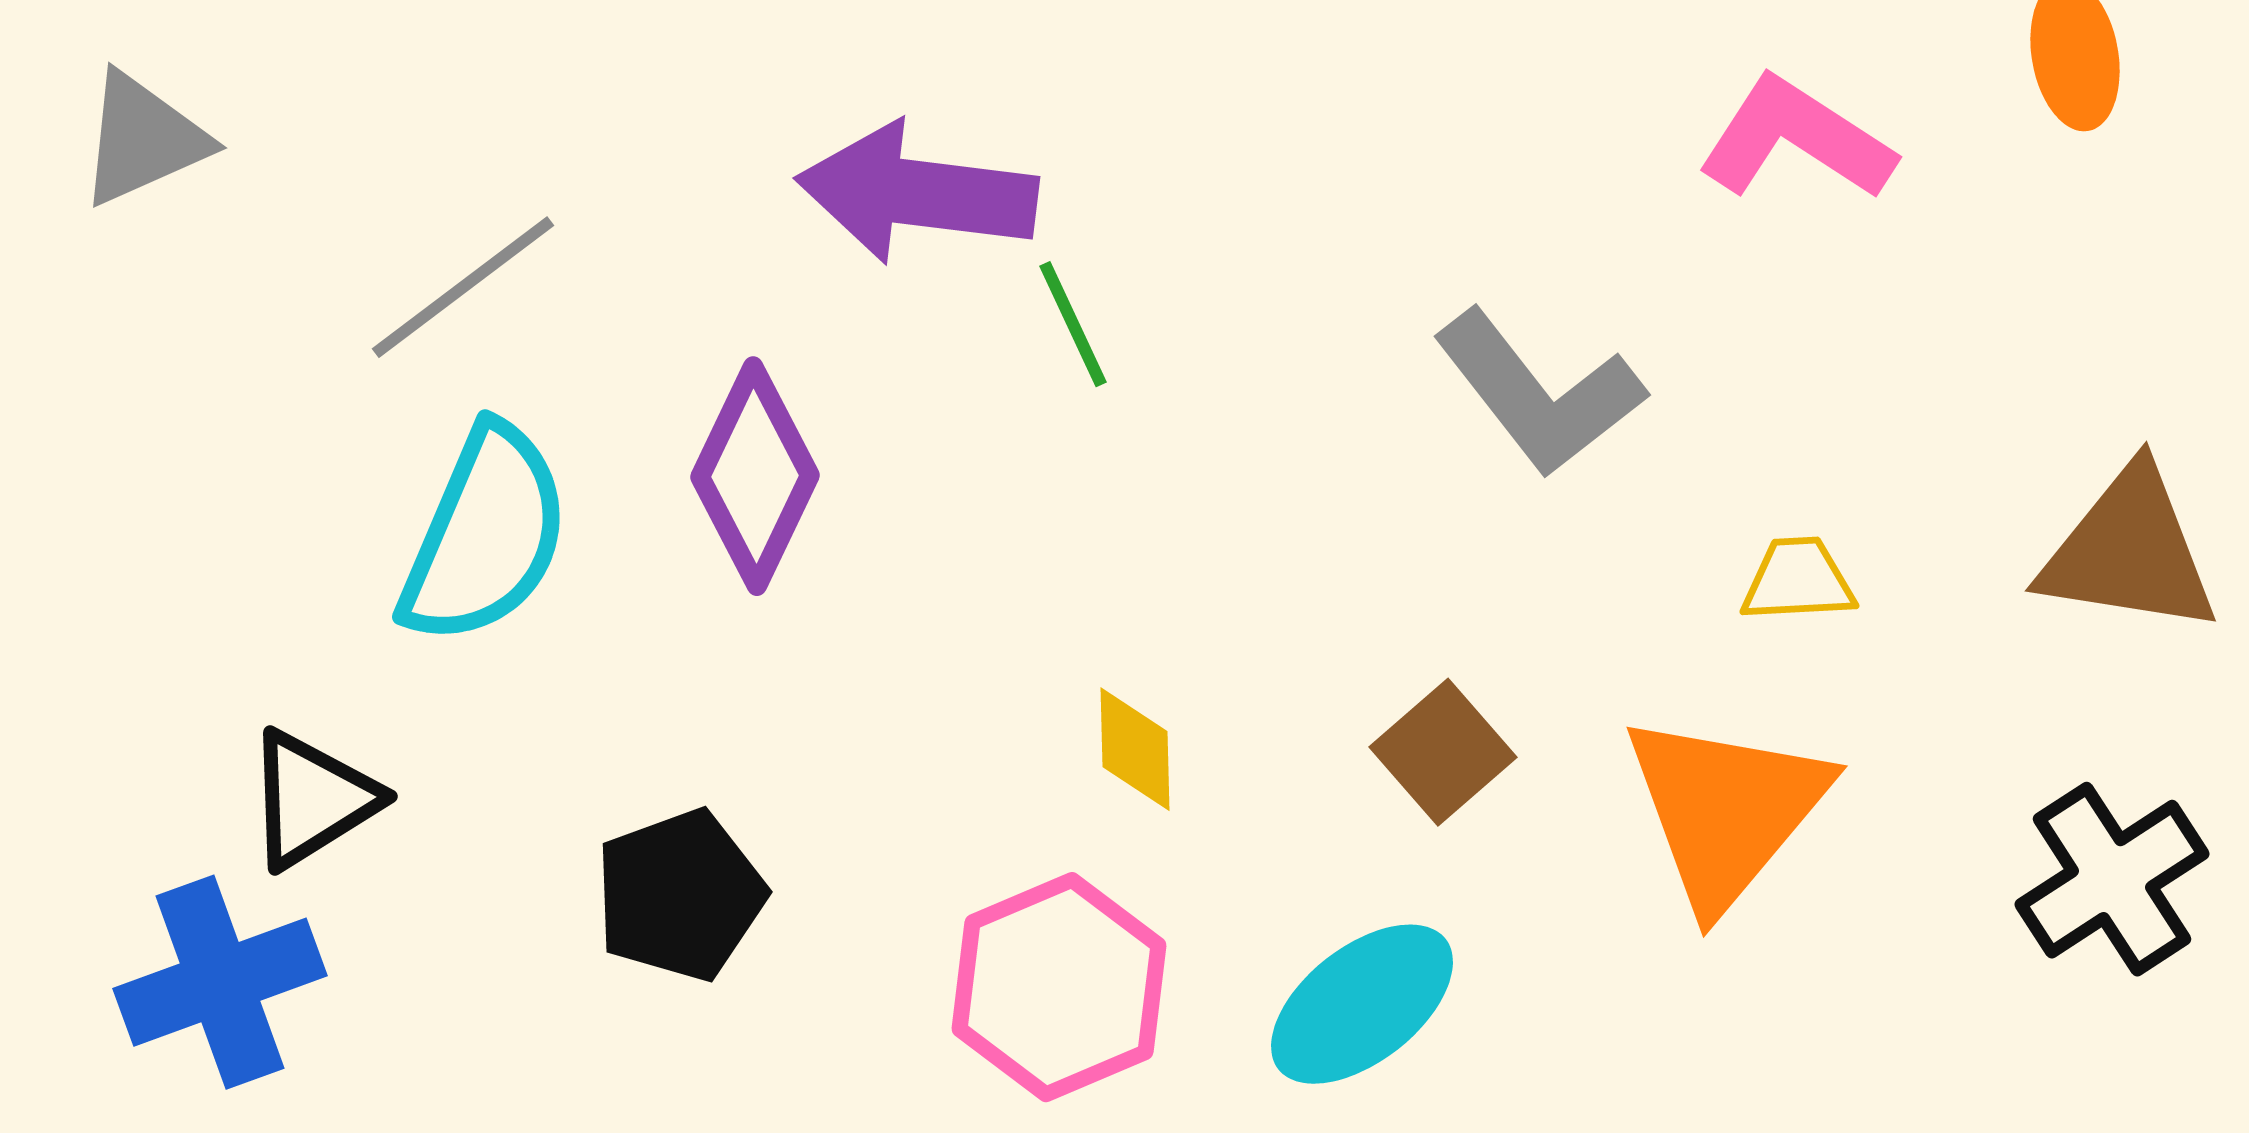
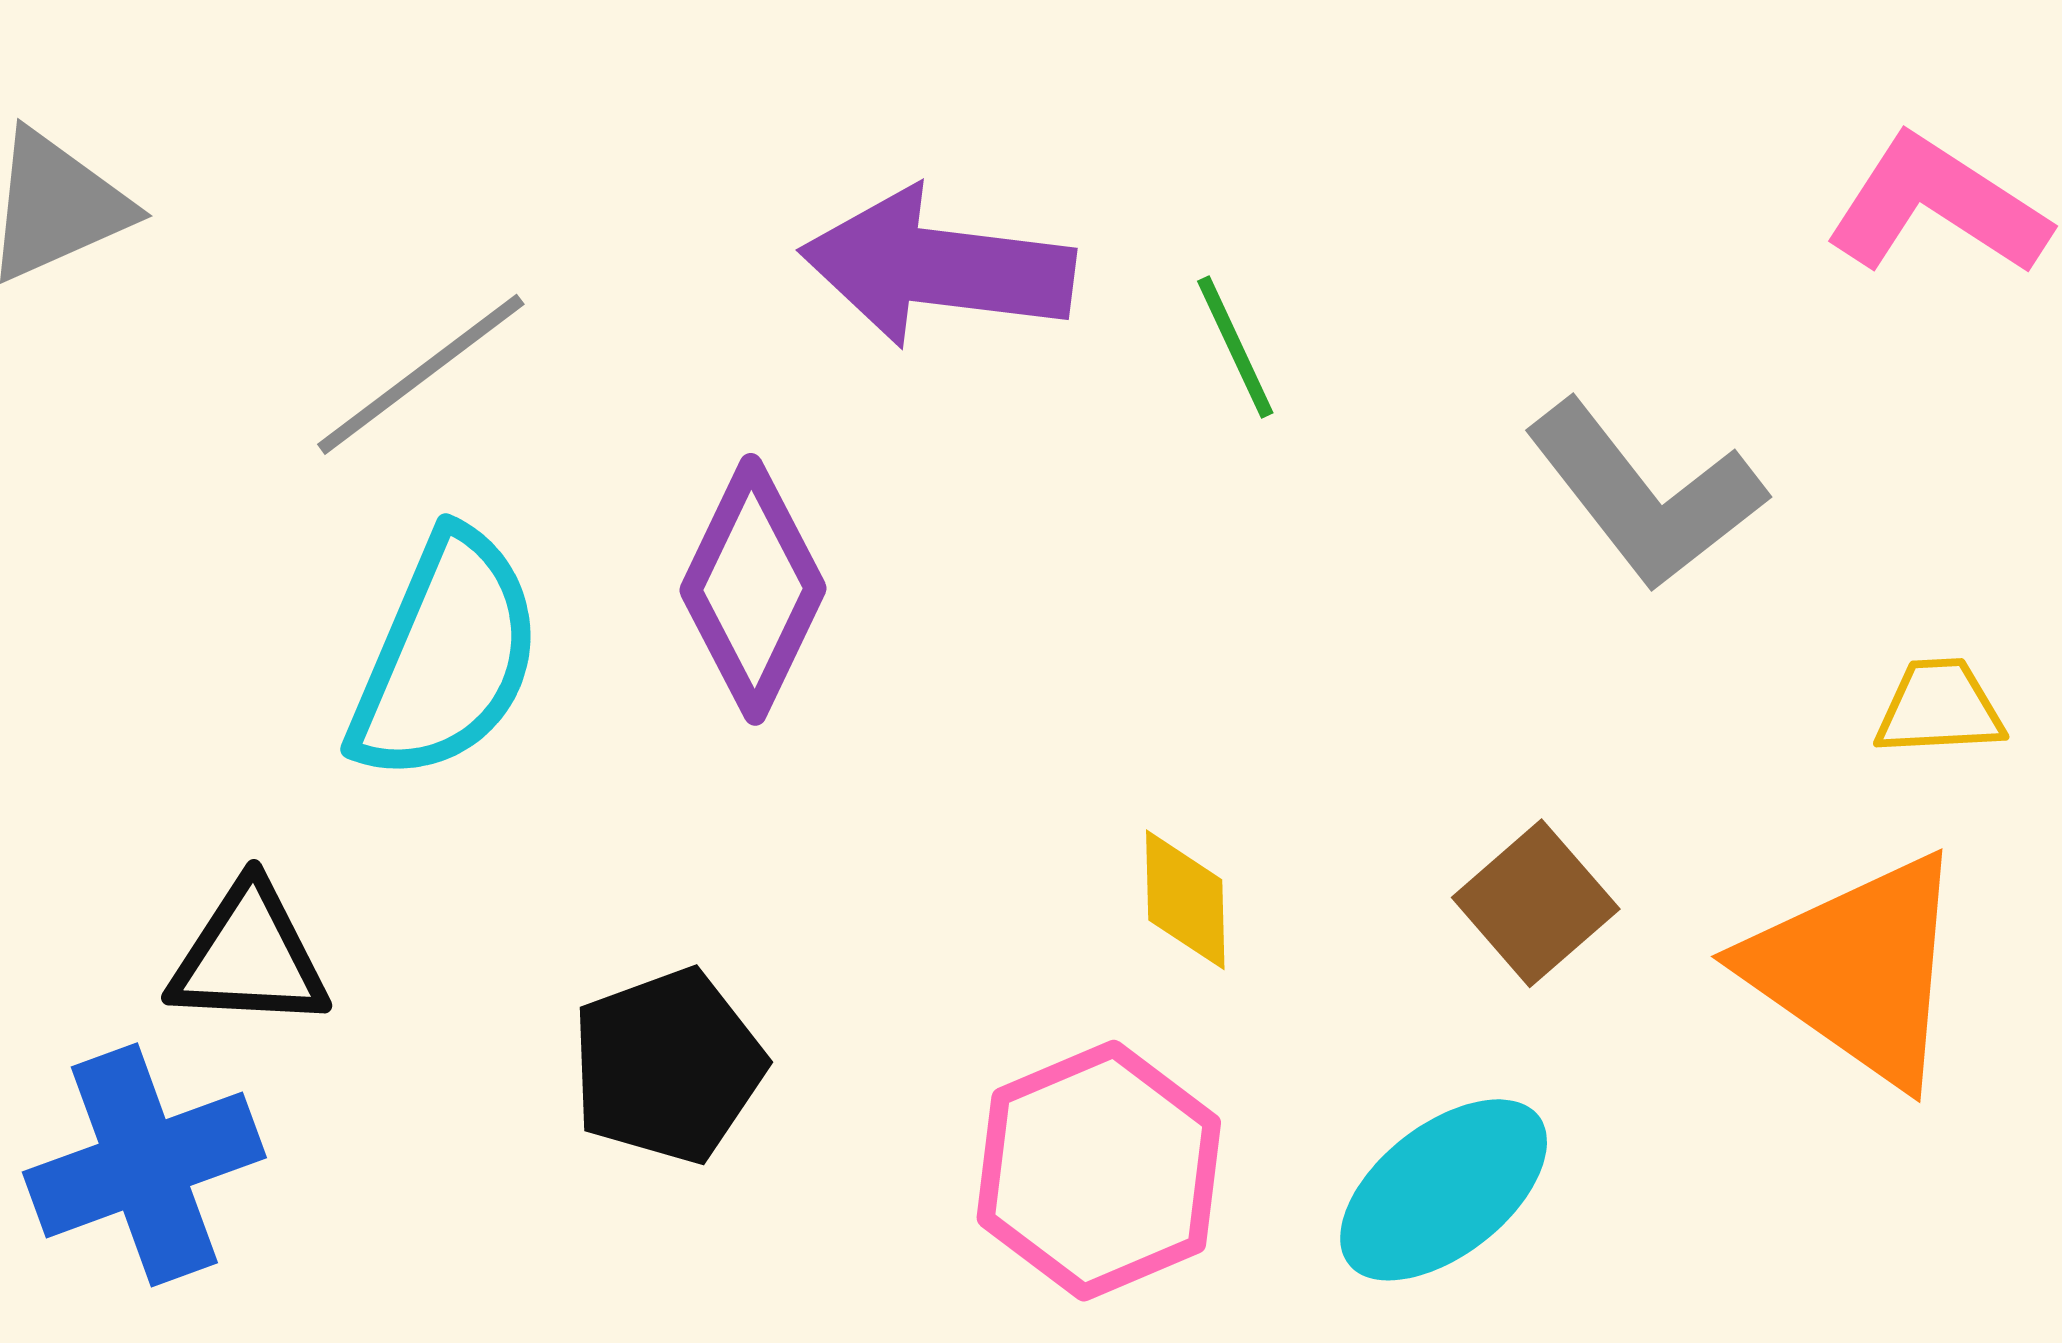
green line: (1073, 324) -> (1235, 347), moved
black triangle: (312, 799) -> (249, 957), turned 35
orange triangle: (1726, 810) -> (1858, 969), turned -35

